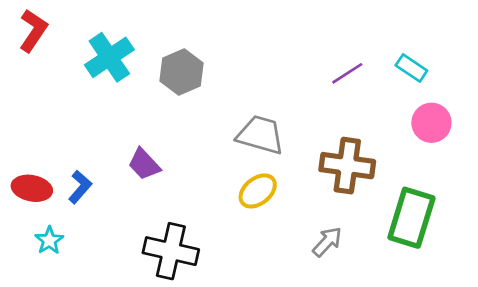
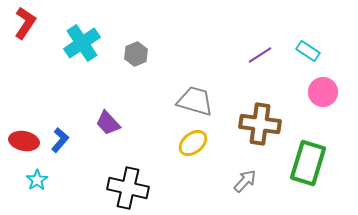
gray hexagon: (182, 72) -> (136, 54), size x0.7

